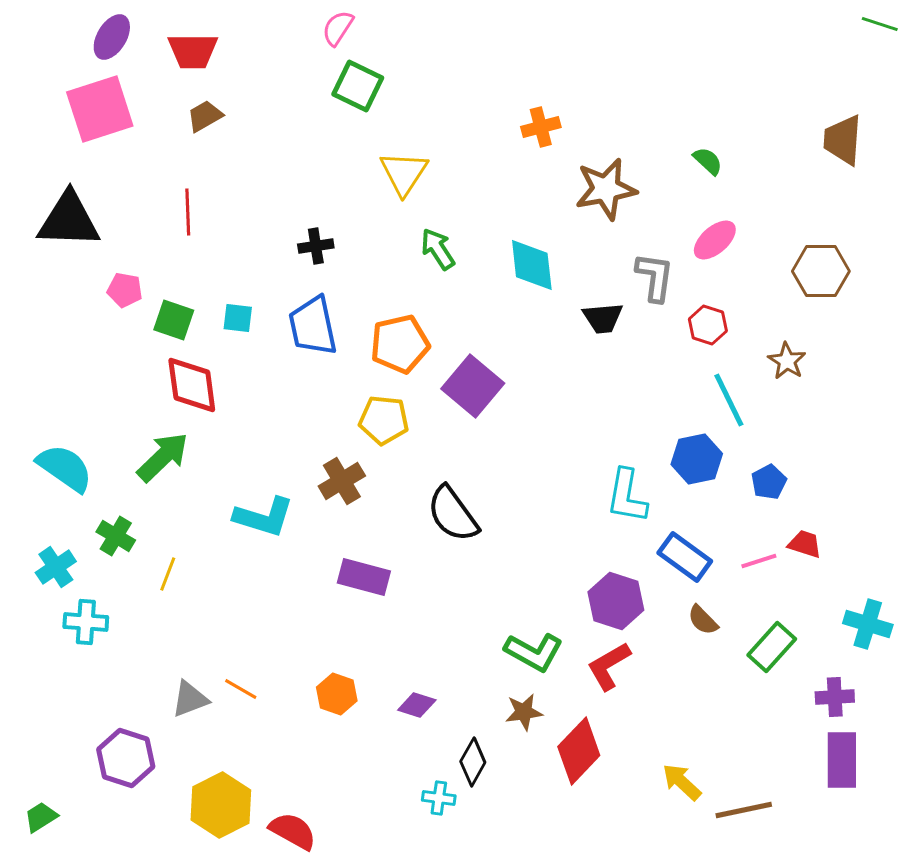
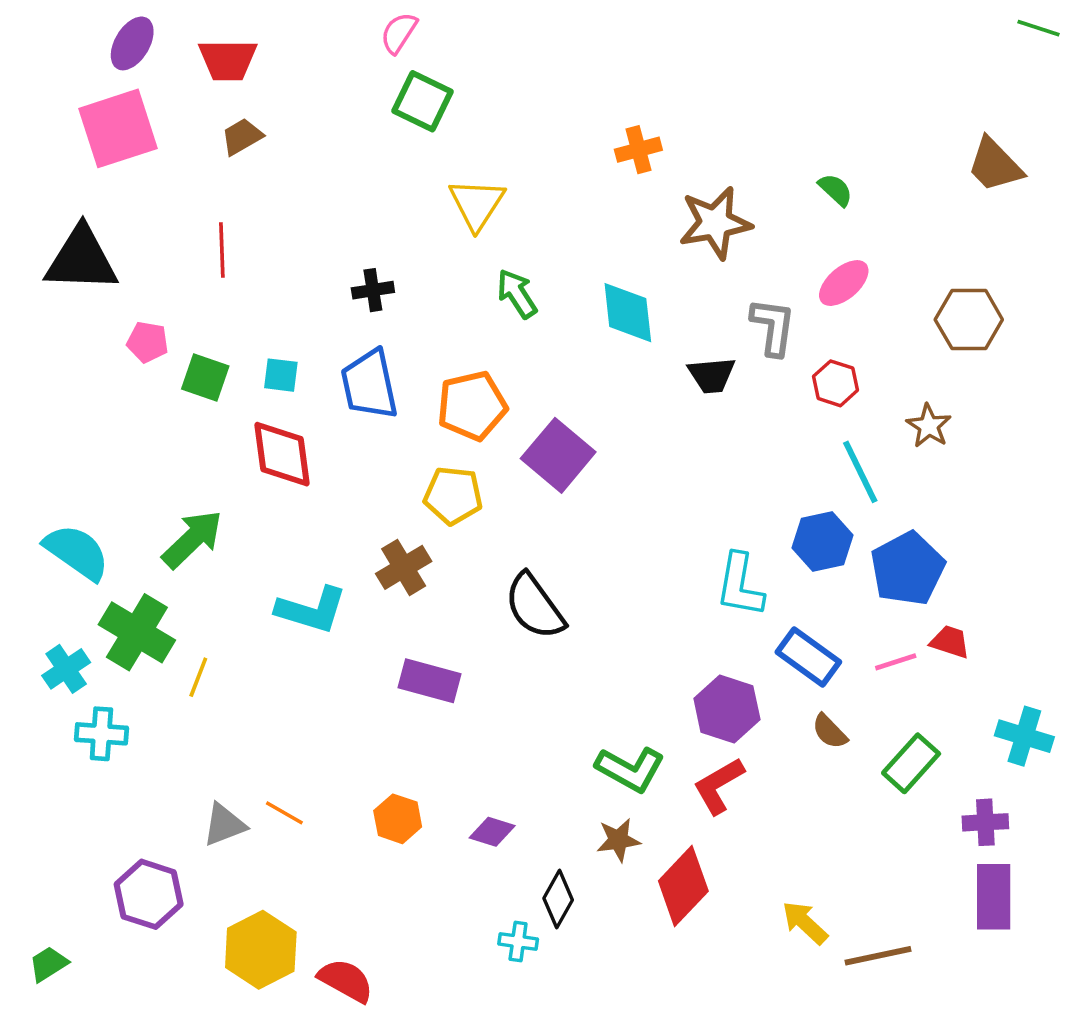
brown trapezoid: (843, 140) -> (995, 165), turned -48
red diamond: (192, 385) -> (282, 454), moved
blue pentagon: (769, 482) -> (907, 569), size x1.8
green cross: (116, 536) -> (137, 632), size x1.6

